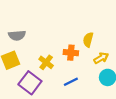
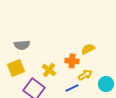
yellow semicircle: (88, 40) -> (88, 49), turned 48
yellow arrow: (101, 58) -> (85, 75), moved

